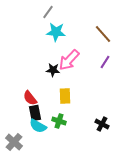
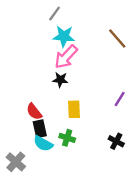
pink arrow: (69, 60) -> (66, 57), moved
purple line: (105, 62) -> (120, 99), moved

